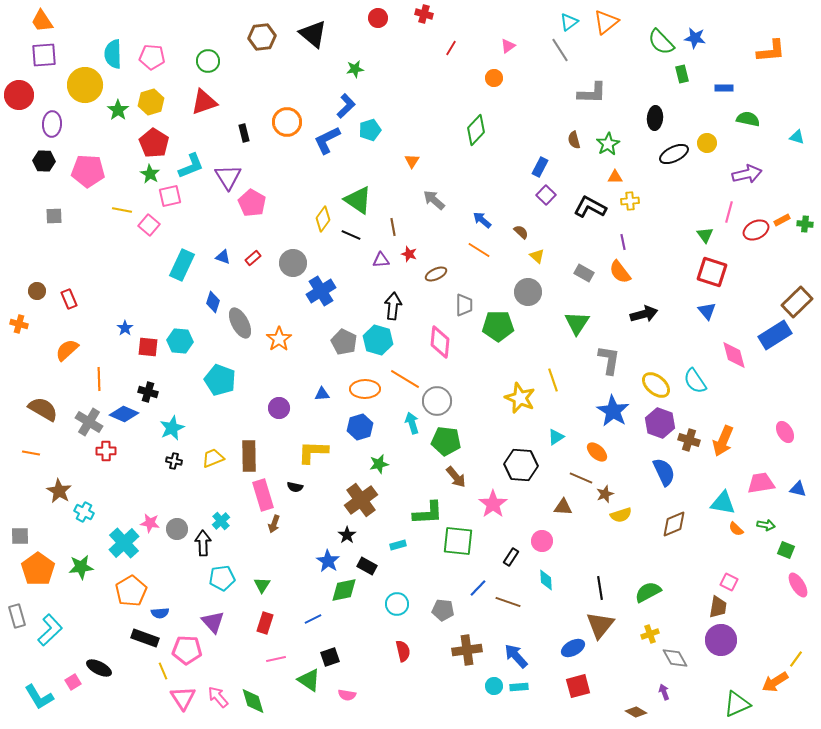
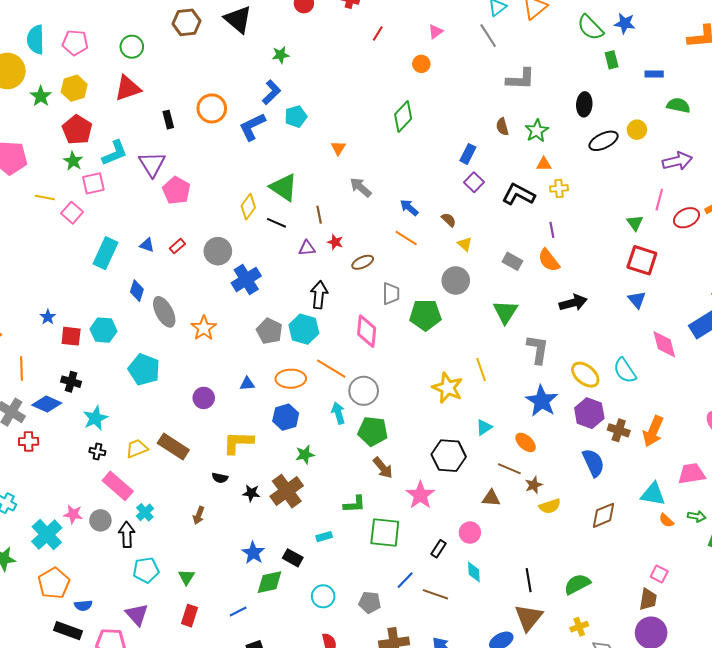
brown rectangle: (249, 456) -> (173, 446), turned -56
pink rectangle: (263, 495) -> (118, 486), moved, turned -32
green L-shape: (428, 513) -> (355, 504), size x0.7
black star: (347, 535) -> (251, 493), moved, turned -30

